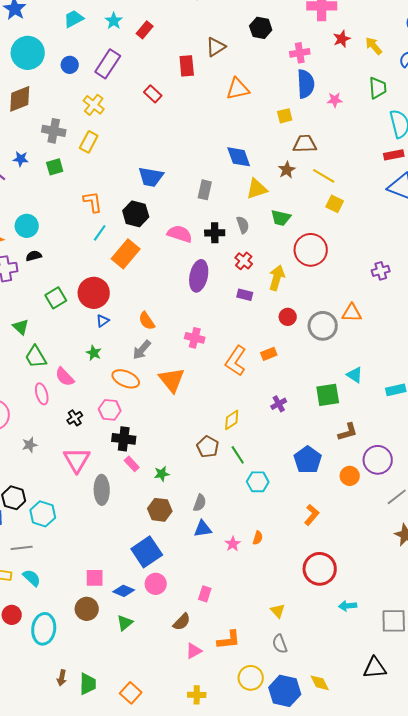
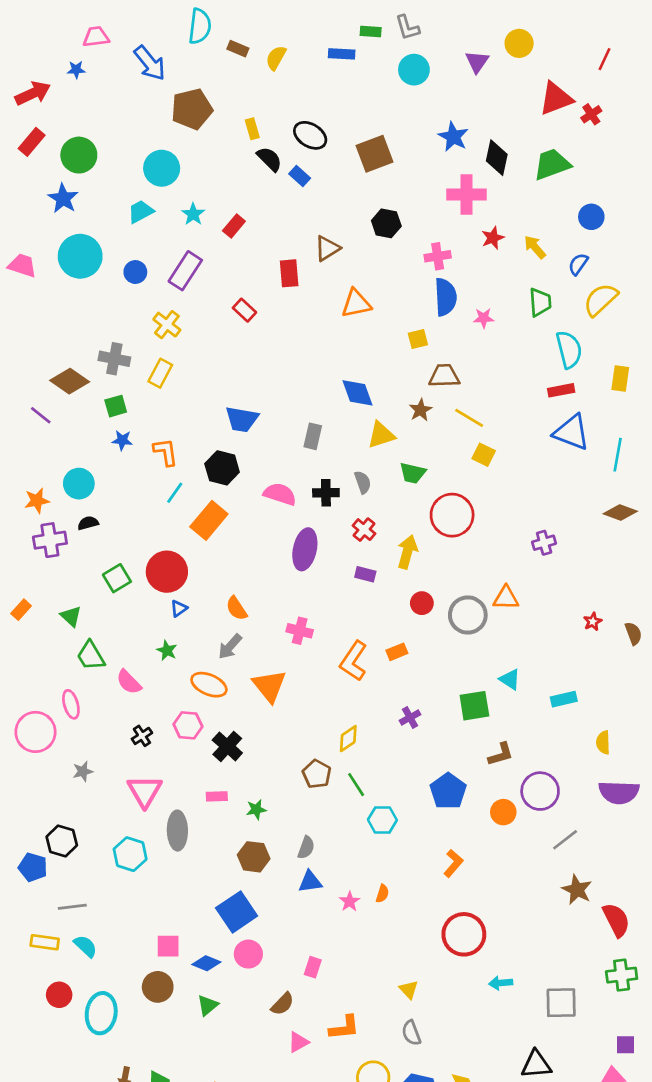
brown diamond: (20, 99) -> (70, 381), moved, turned 56
blue star: (21, 159) -> (122, 440), moved
pink ellipse: (42, 394) -> (71, 704), moved
black cross: (124, 439) -> (227, 746), moved, turned 35
pink rectangle: (132, 464) -> (217, 796), turned -49
cyan hexagon: (43, 514) -> (130, 854), moved

